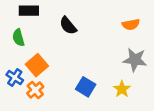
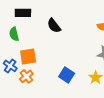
orange square: (37, 65) -> (28, 56), turned 30

